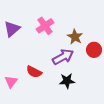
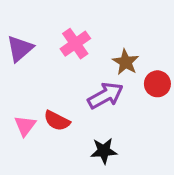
black star: (67, 81) -> (104, 151), moved
pink triangle: (11, 82) -> (25, 126), moved

